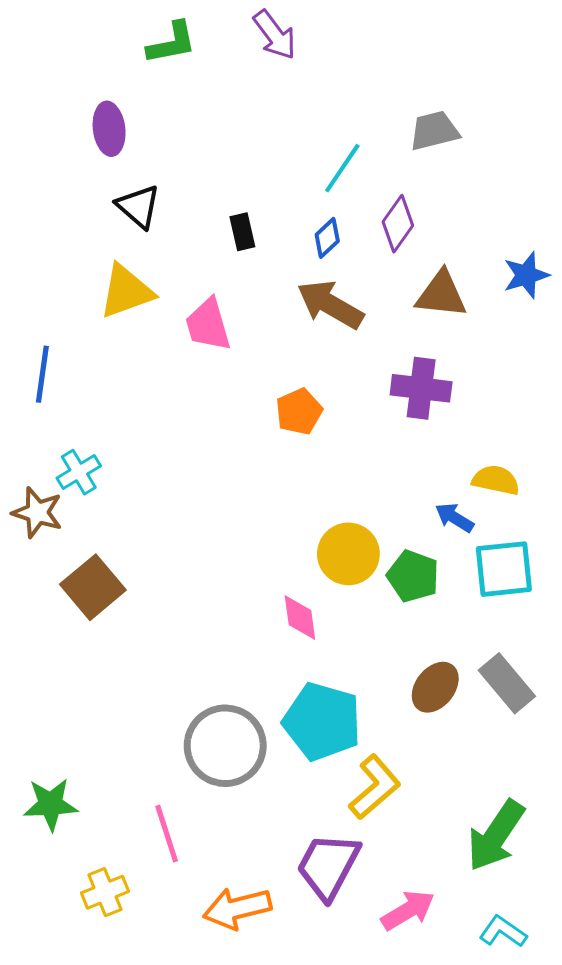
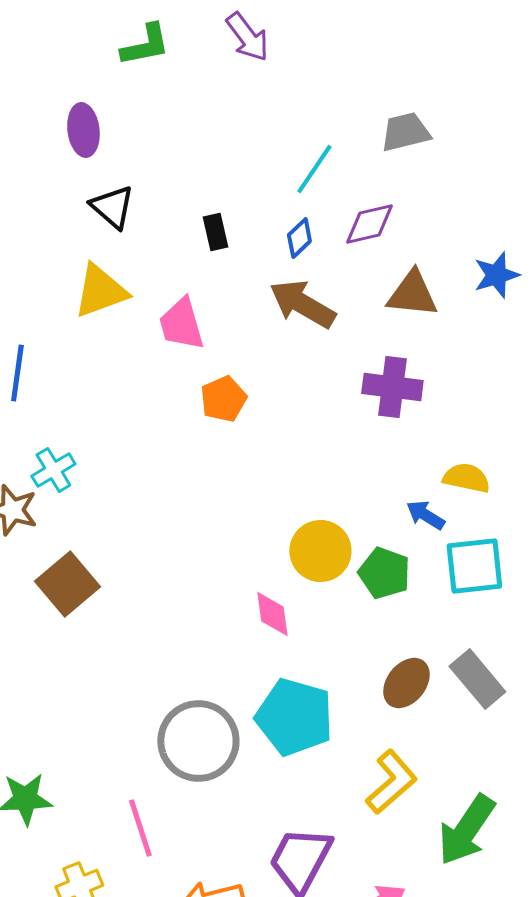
purple diamond: (398, 224) -> (369, 224), turned 42
orange pentagon: (299, 412) -> (223, 399), moved
yellow L-shape: (375, 787) -> (391, 782), moved

